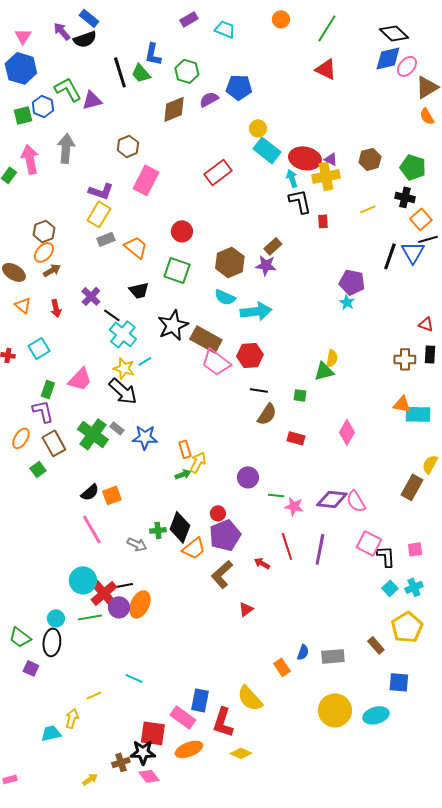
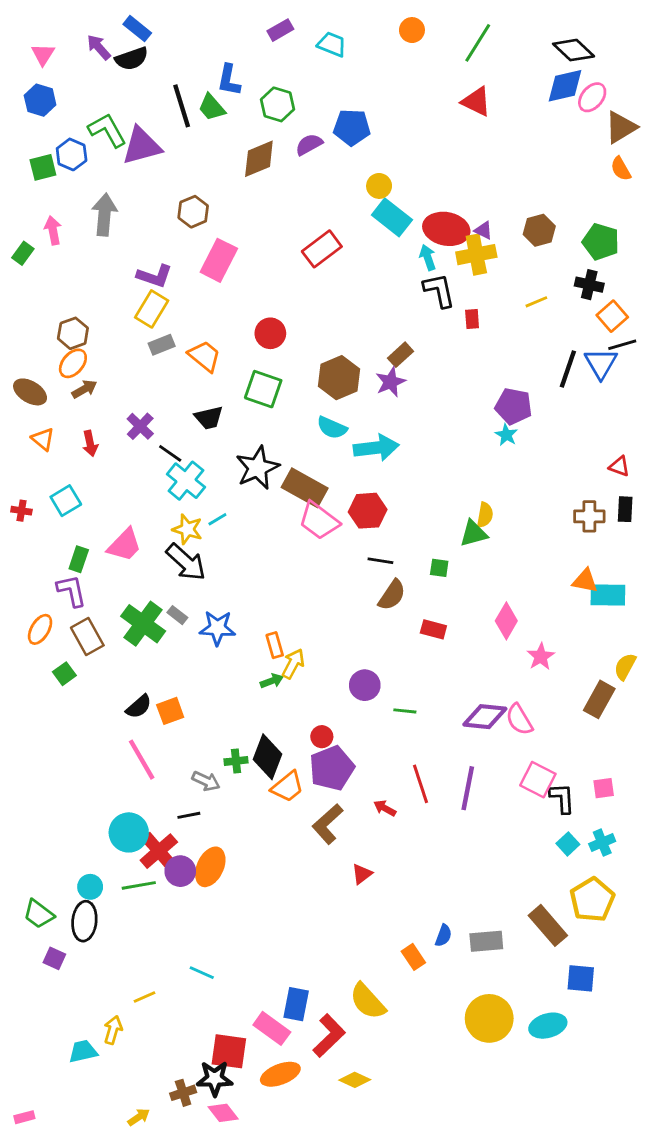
blue hexagon: (21, 68) -> (40, 100), size x0.7
purple triangle: (92, 100) -> (142, 146), size x1.4
pink arrow: (30, 159) -> (53, 230), size x0.7
purple star: (266, 265) -> (391, 382), turned -30
pink star: (294, 506) -> (541, 657), moved, turned 30
black line: (125, 585) -> (189, 815), moved
brown rectangle: (376, 645) -> (548, 925), size x1.6
red L-shape: (223, 722) -> (329, 1036), turned -152

